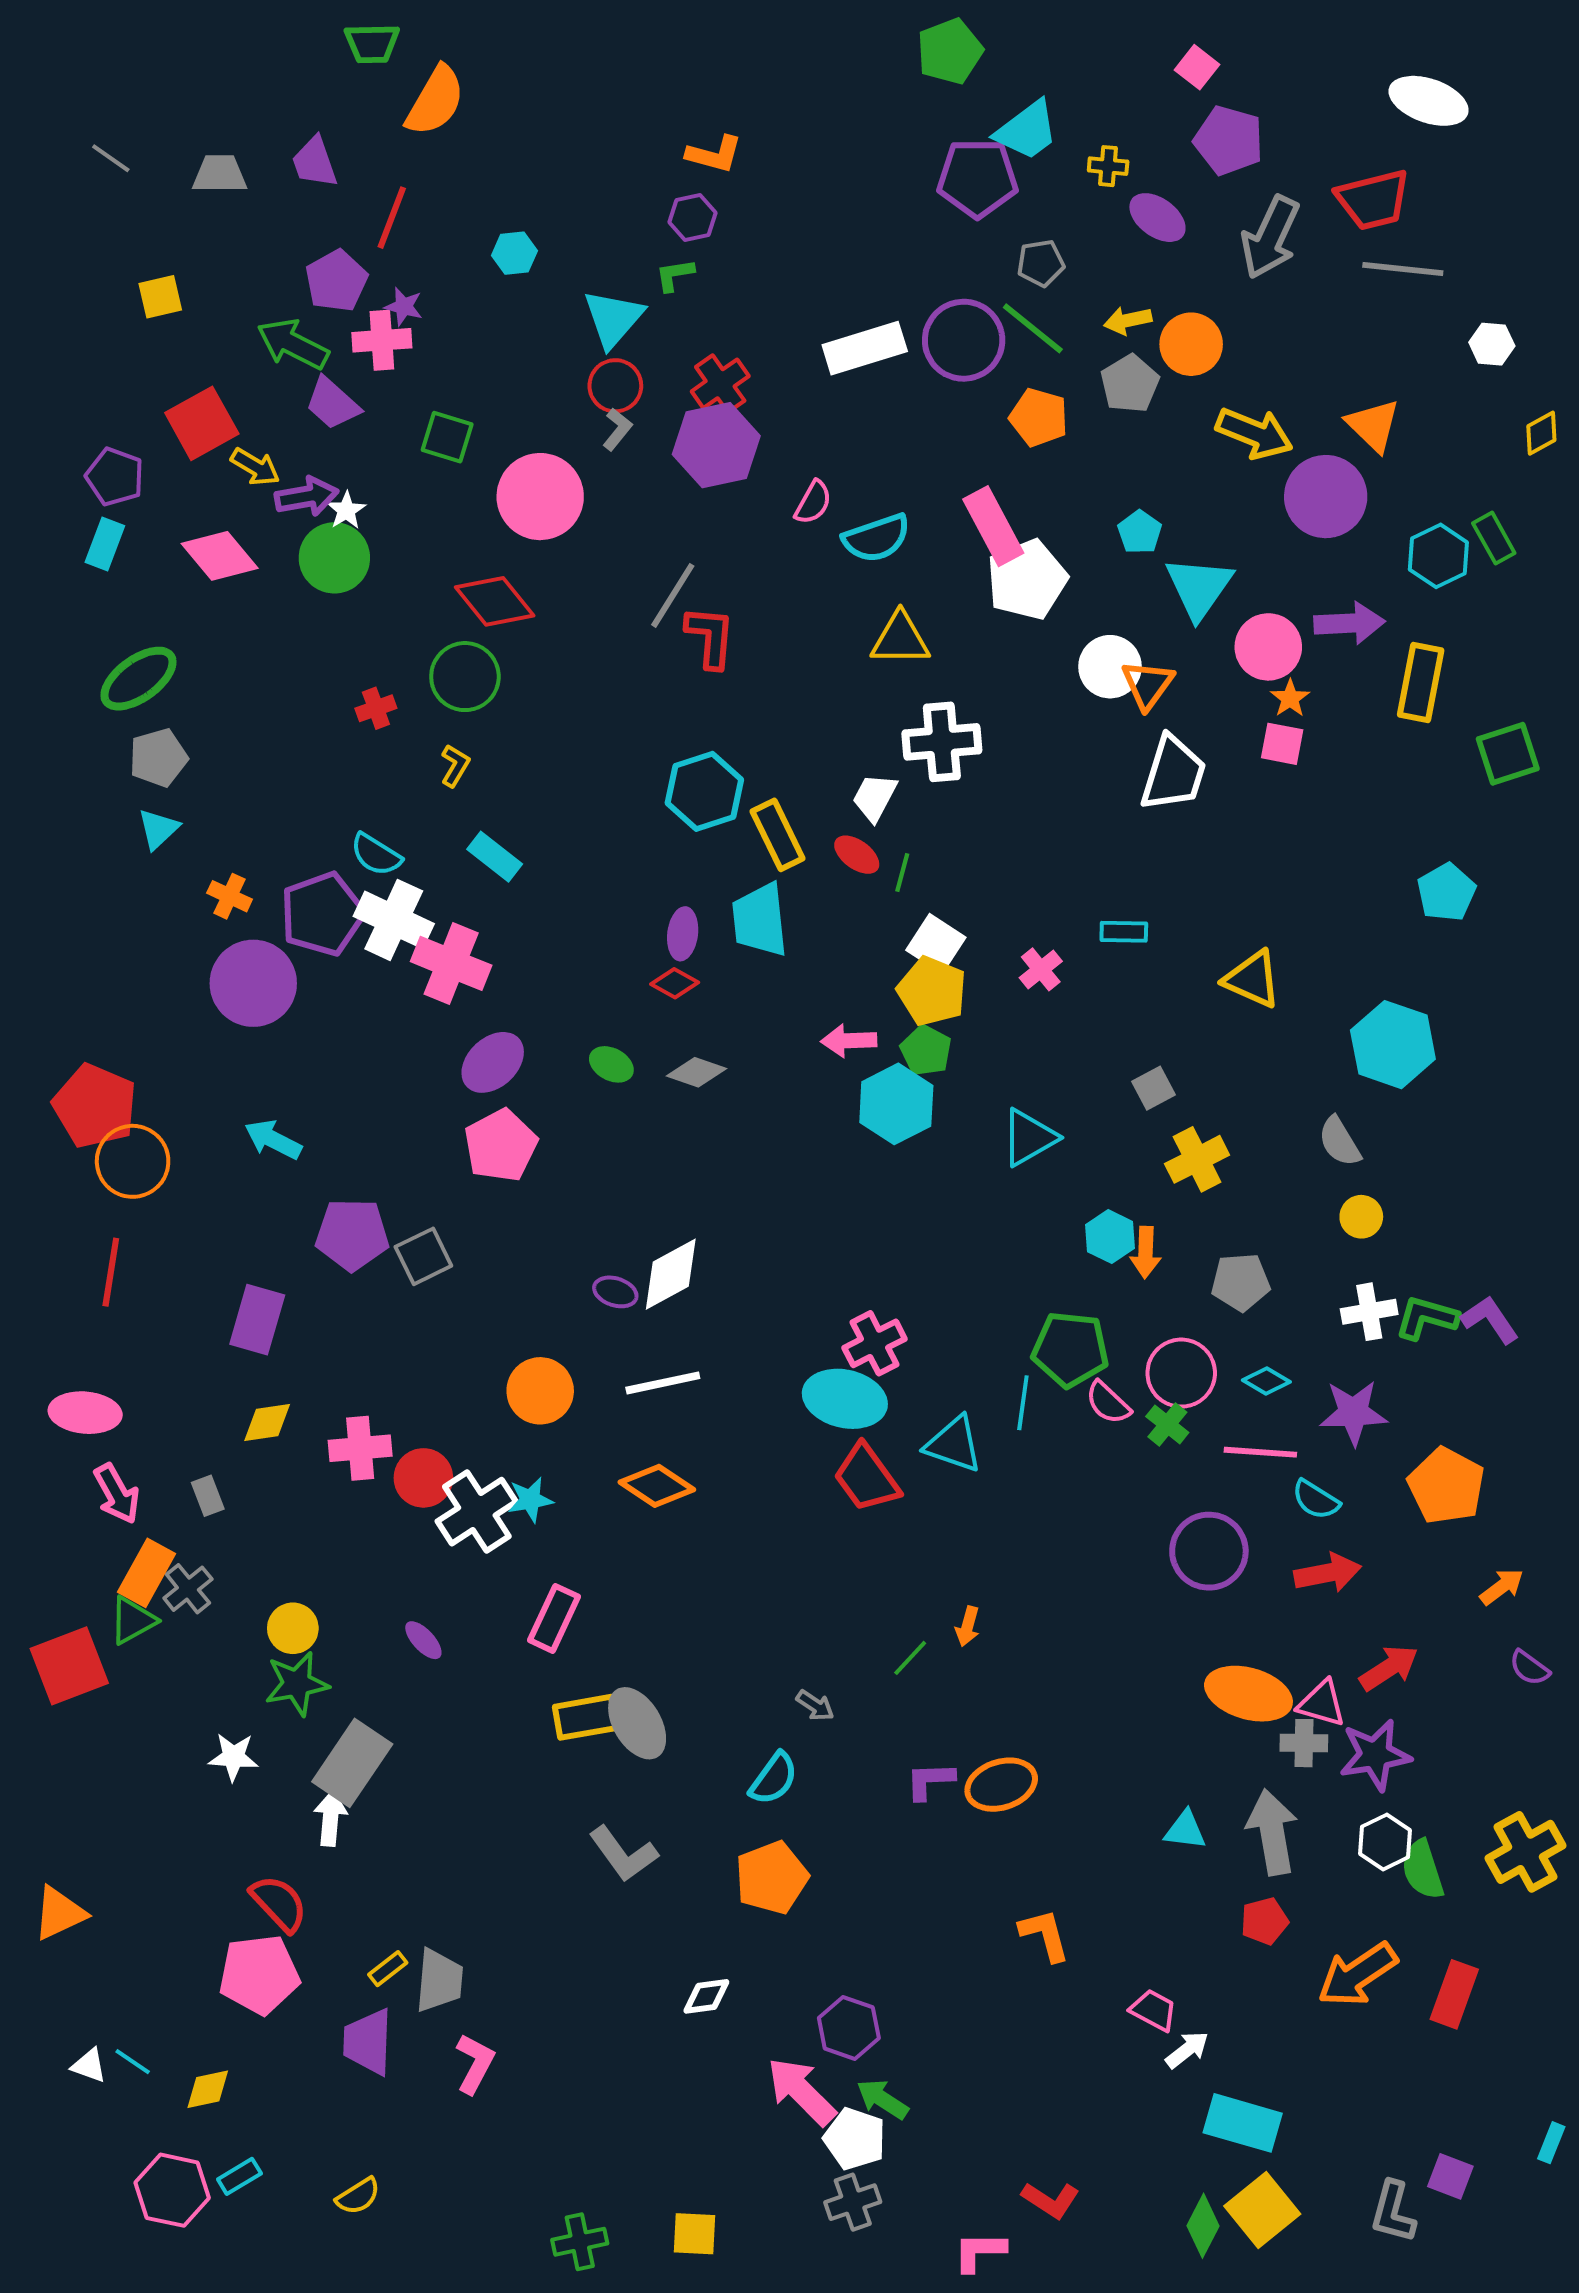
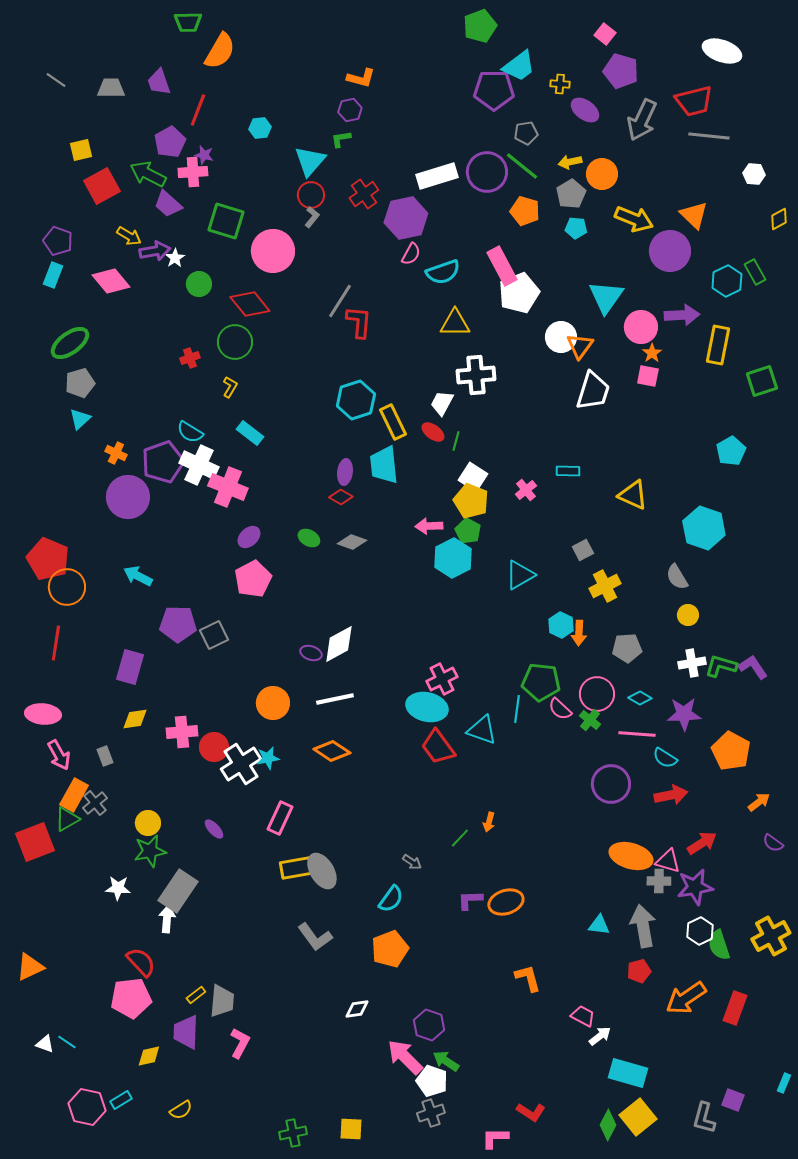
red square: (202, 423) -> (102, 186), moved
green square: (447, 437) -> (226, 221), size x1.4
purple hexagon: (716, 445) -> (406, 218), moved
cyan pentagon: (1140, 532) -> (576, 228), moved, turned -30
green circle: (334, 558) -> (199, 284), moved, size x0.7
purple ellipse: (493, 1062) -> (249, 537), size x0.7
yellow diamond: (208, 2089) -> (149, 1056), moved

